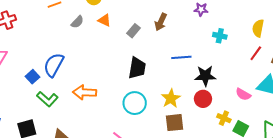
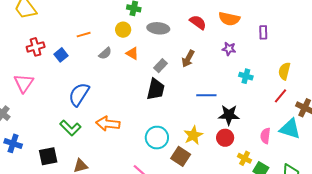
black trapezoid: (137, 68) -> (156, 89), moved
blue square: (33, 77) -> (61, 55), moved
pink semicircle: (243, 94) -> (265, 136), turned 63
brown square: (175, 123) -> (181, 156), moved, turned 36

